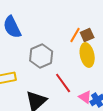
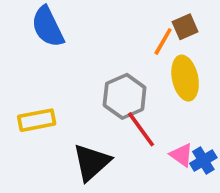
brown square: (87, 35) -> (185, 27), moved
gray hexagon: (41, 56) -> (125, 96), moved

